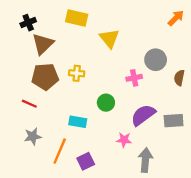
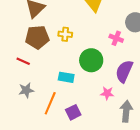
pink cross: (134, 78) -> (116, 38), turned 32
green circle: (106, 103) -> (91, 60), size x1.5
purple semicircle: (143, 115) -> (124, 71), turned -30

